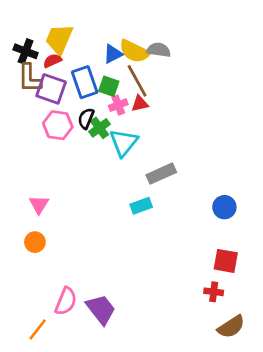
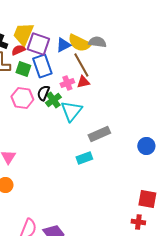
green square: (109, 86) -> (23, 69), moved
purple square: (51, 89) -> (38, 44), moved
blue circle: (224, 207) -> (146, 146), moved

